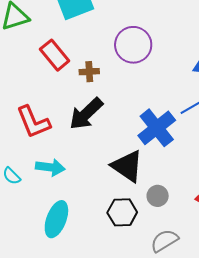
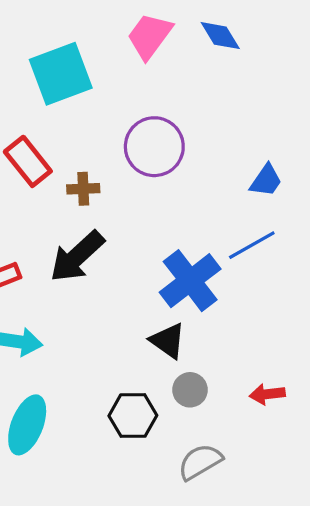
black triangle: (127, 166) -> (168, 341), moved, size x0.7

